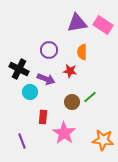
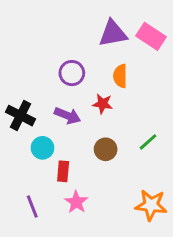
black cross: (19, 69) -> (21, 116), moved
cyan circle: (30, 92) -> (43, 148), moved
green line: (90, 97) -> (148, 142), moved
pink star: (64, 133) -> (76, 202), moved, size x0.7

